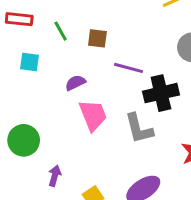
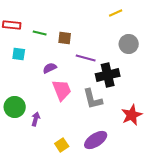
green line: (61, 31) -> (40, 33), turned -48
purple arrow: (55, 176) -> (36, 119), moved

